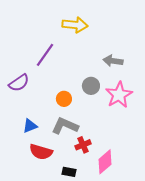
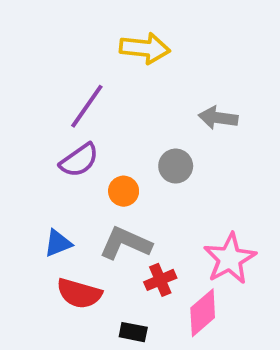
purple semicircle: (19, 83) -> (79, 160), moved
pink star: (119, 95) -> (230, 259), moved

